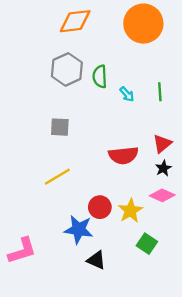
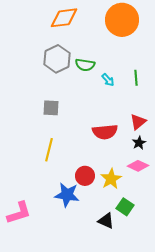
green semicircle: (100, 76) -> (85, 65), turned -78
yellow line: (57, 177) -> (49, 150), turned -45
black triangle: (96, 260) -> (106, 221), moved

